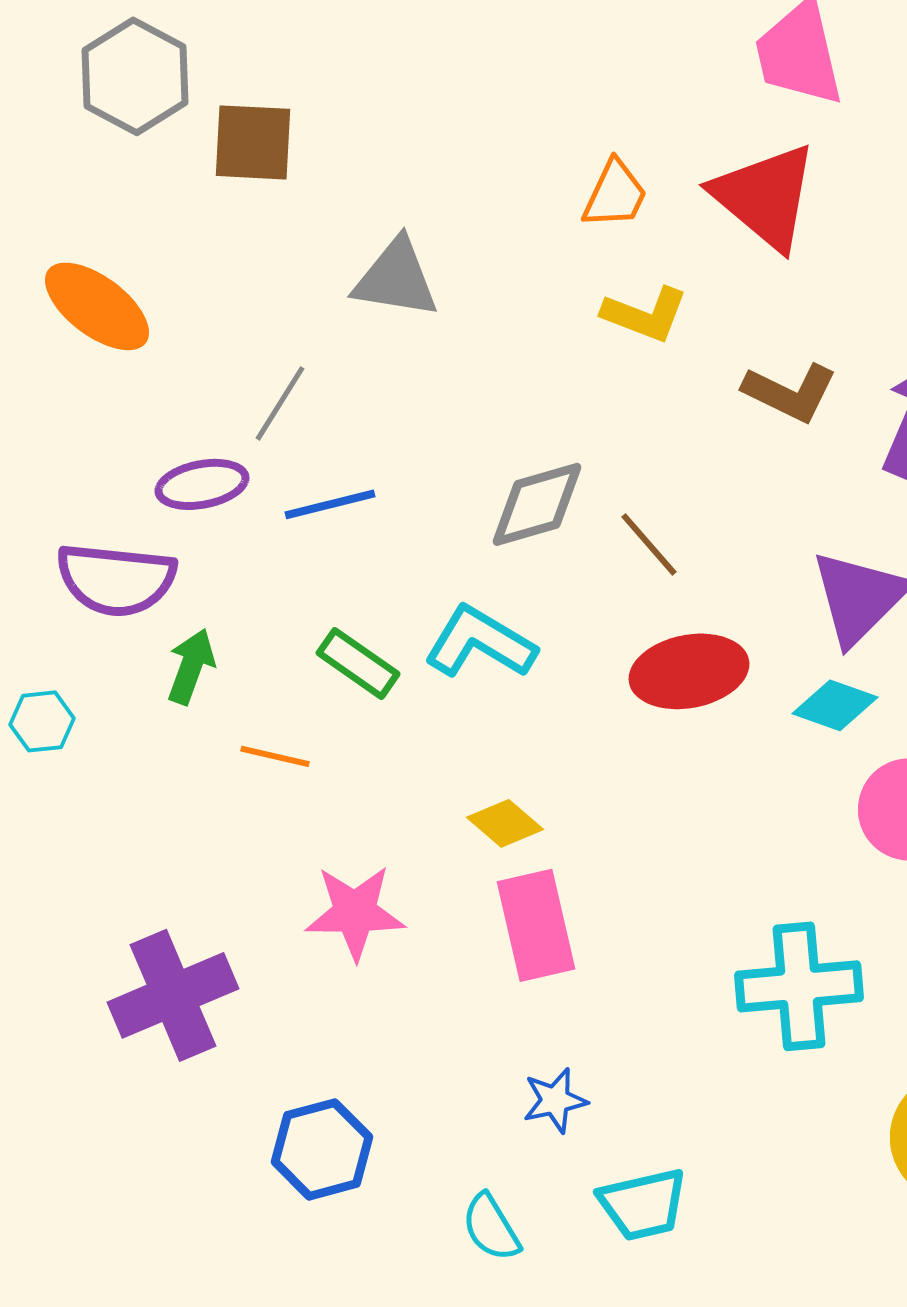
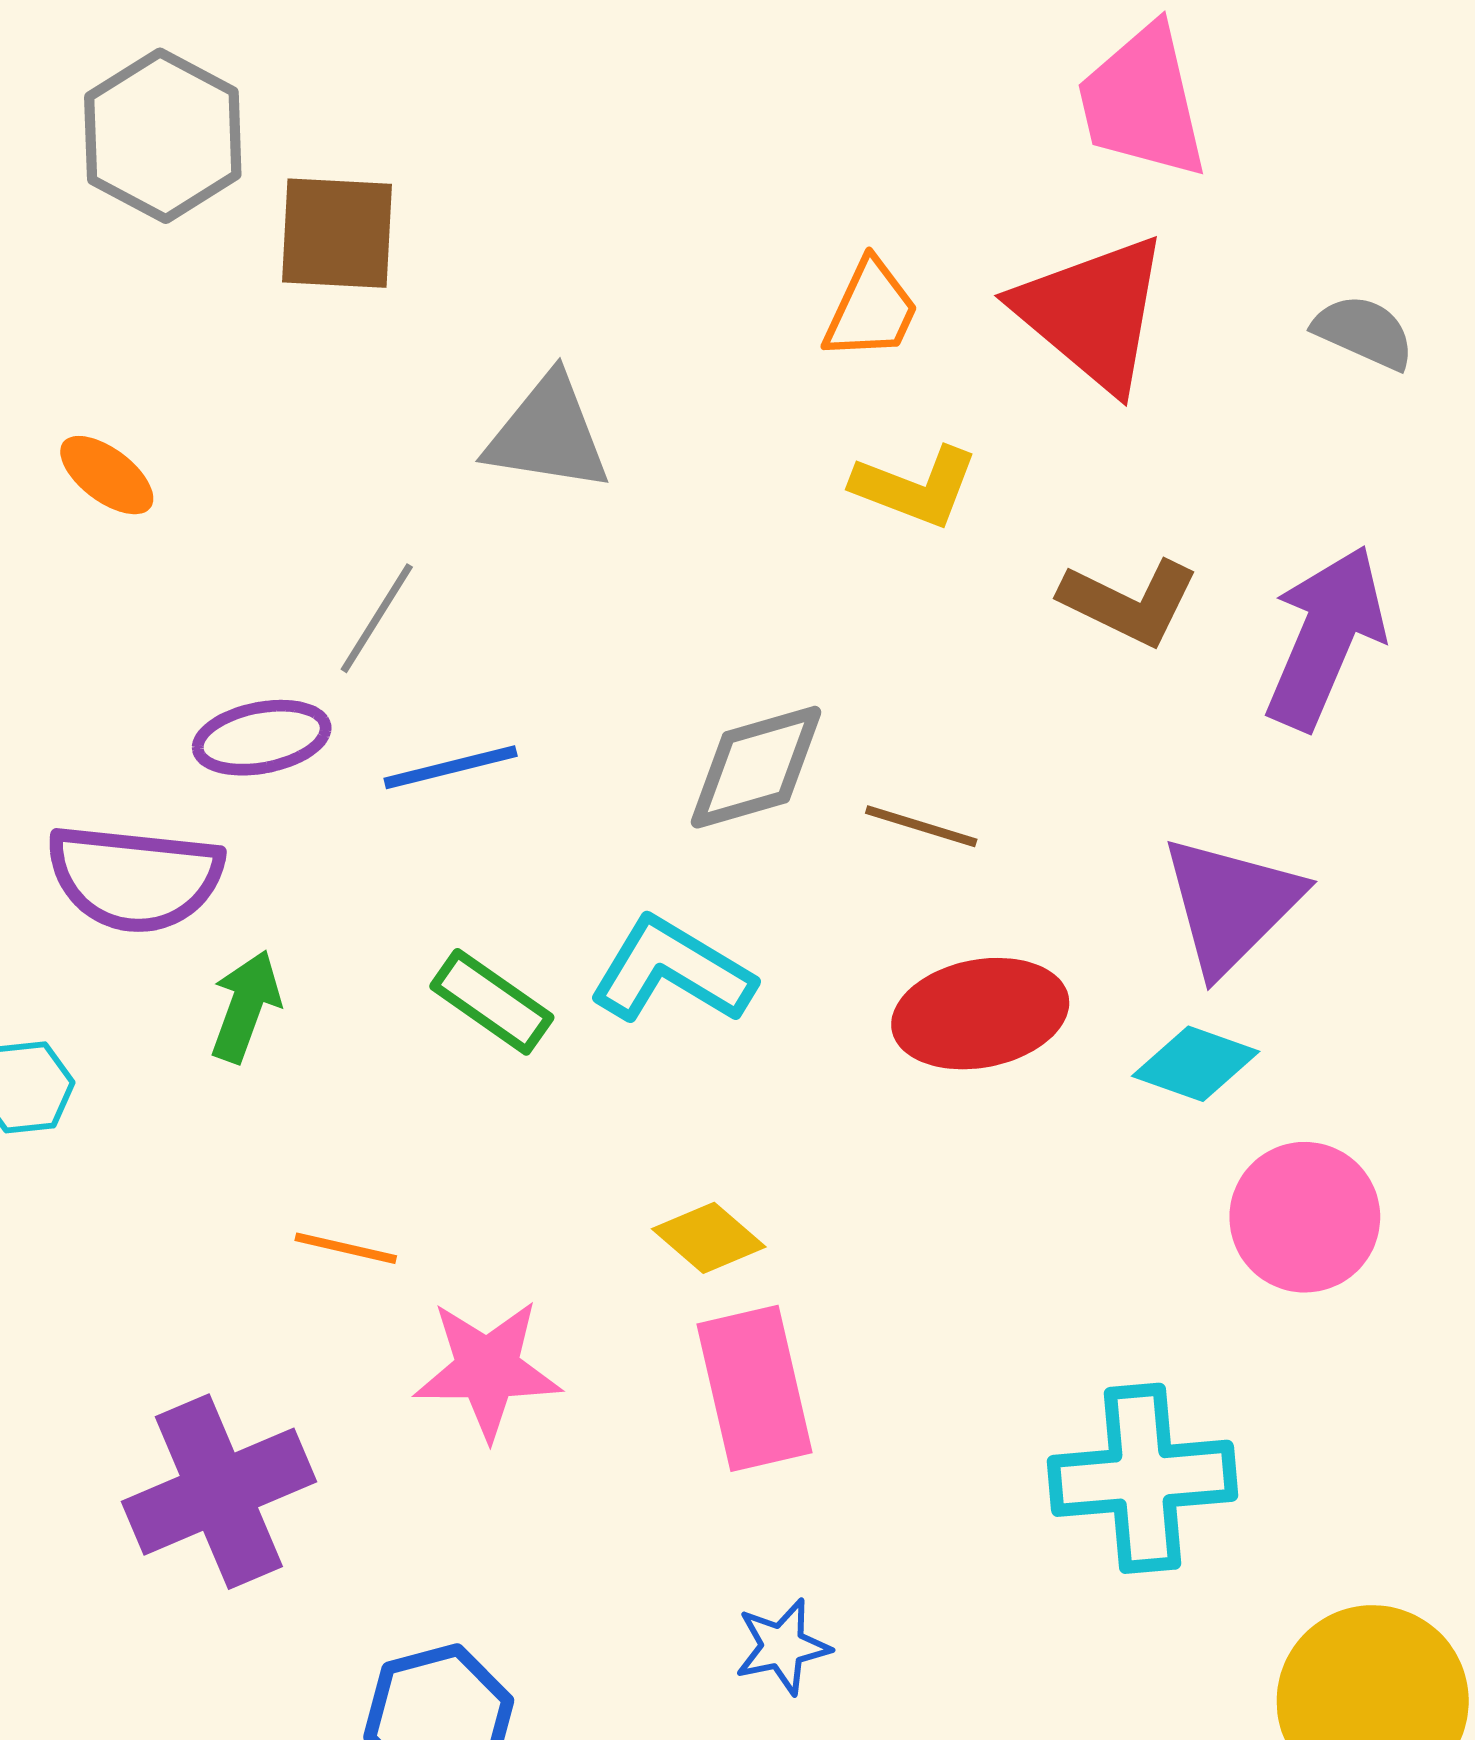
orange ellipse: (97, 306) -> (107, 475), size x0.6
brown line: (649, 544) -> (921, 826), turned -32
orange line: (275, 756) -> (346, 1248), moved

